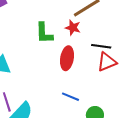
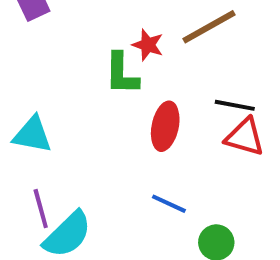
red star: (73, 28) -> (148, 45), moved
red triangle: (107, 62) -> (245, 137), turned 35

